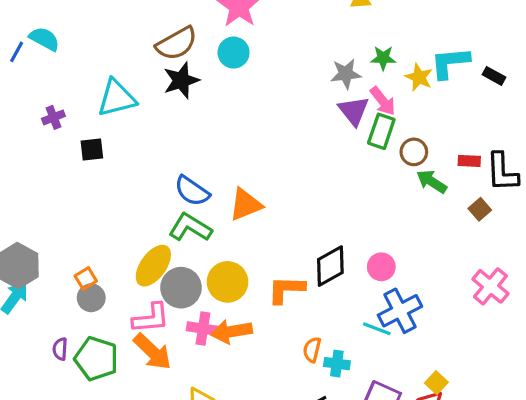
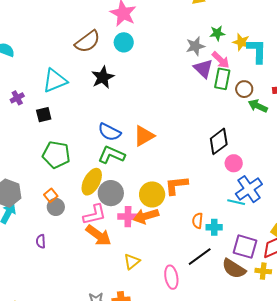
cyan L-shape: (450, 63) -> (257, 51), moved, turned 104
black star: (181, 80) -> (103, 77), moved
black diamond: (330, 266) -> (219, 141), moved
yellow circle: (228, 282) -> (152, 194), moved
green pentagon: (96, 359) -> (56, 155), moved

